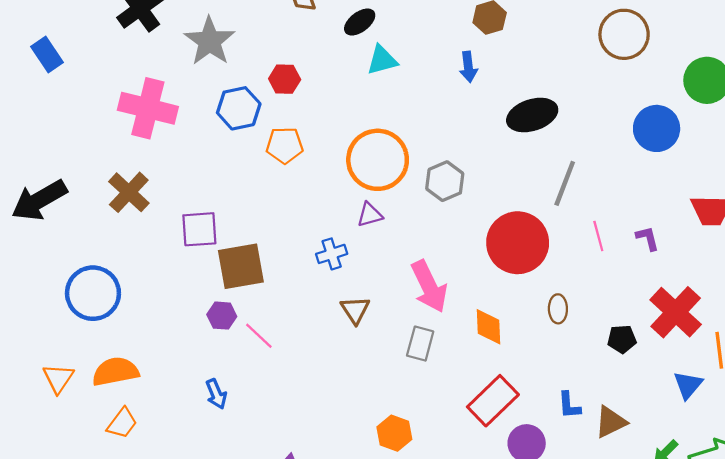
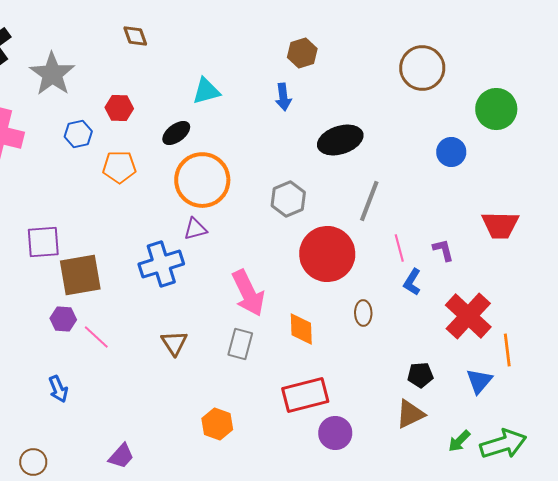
black ellipse: (360, 22) -> (176, 133), moved
blue hexagon: (239, 108) -> (78, 134), size x0.7
blue circle: (657, 128) -> (451, 152), size x0.7
gray hexagon: (445, 181) -> (288, 199), moved
blue cross: (332, 254) -> (161, 264), size x1.6
brown triangle: (355, 310) -> (174, 343), moved
black pentagon: (622, 339) -> (420, 375), moved
red rectangle: (493, 401) -> (305, 395), turned 30
blue L-shape: (569, 405) -> (412, 282), moved, turned 36

